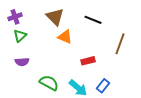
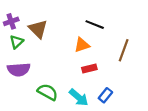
brown triangle: (55, 17) -> (38, 29), moved
orange triangle: (65, 37) -> (82, 45), moved, turned -42
purple semicircle: (22, 62) -> (19, 70), size x1.5

